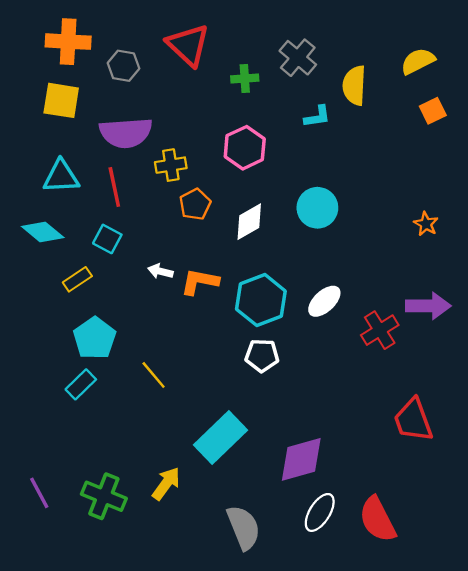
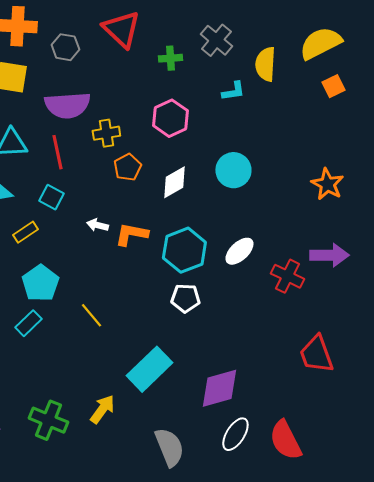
yellow semicircle: (418, 61) -> (320, 43), size x1.4
orange star: (426, 224) -> (327, 184), size x1.5
red cross: (380, 330) -> (287, 276), turned -32

